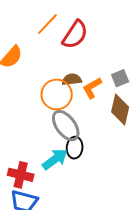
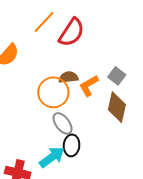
gray square: (120, 78) -> (117, 76), turned -30
gray ellipse: (66, 126) -> (63, 123), size x0.7

